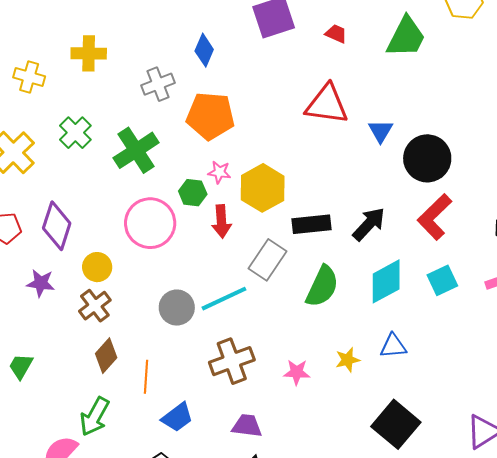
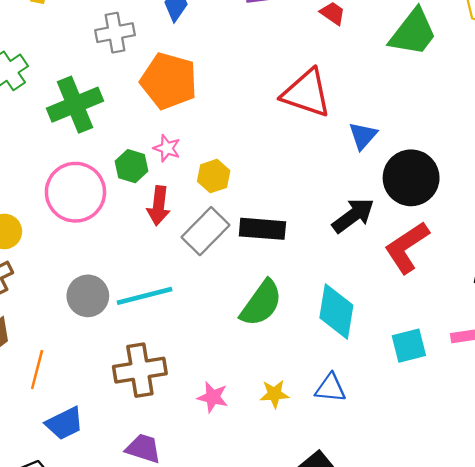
yellow hexagon: (263, 188) -> (214, 176), size x0.6
black arrow: (369, 224) -> (353, 216), moved
gray rectangle: (268, 260) -> (205, 231), moved
cyan square: (442, 280) -> (409, 346), moved
cyan diamond: (386, 281) -> (336, 312), turned -63

